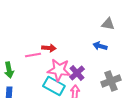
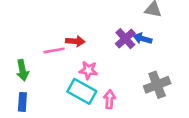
pink star: (59, 70) -> (88, 70), size x0.6
purple cross: (77, 73) -> (125, 39), moved

